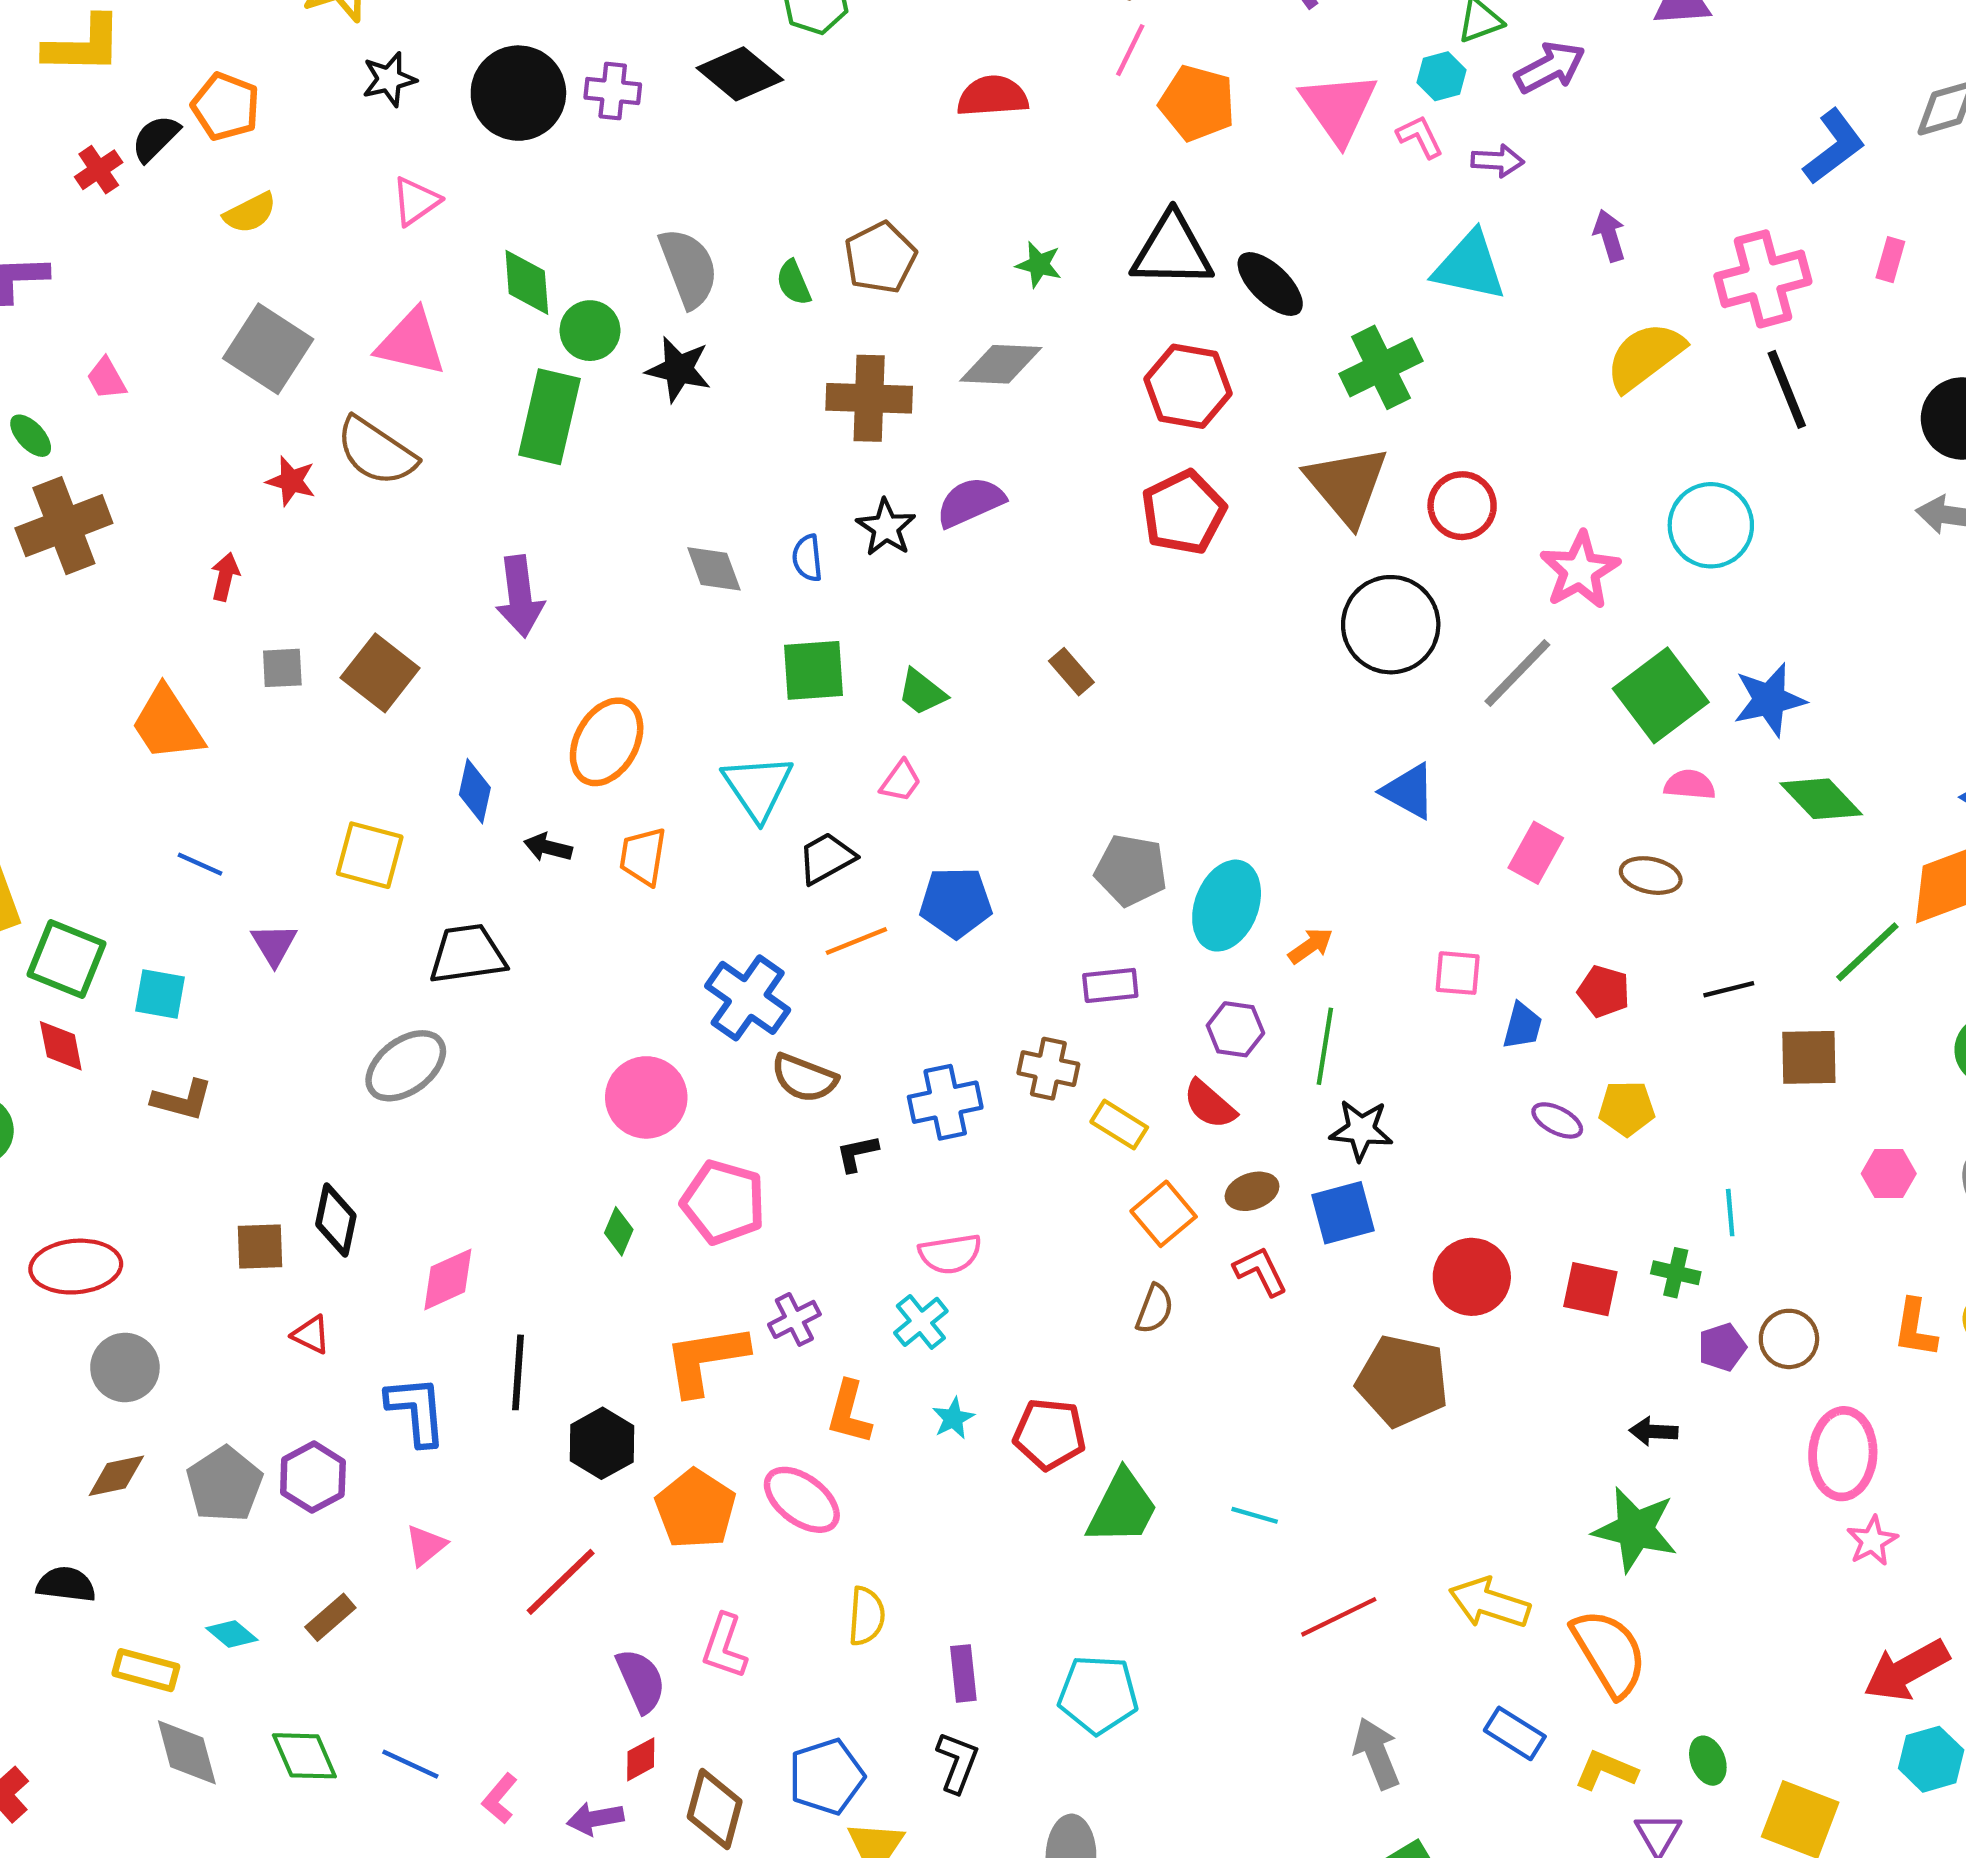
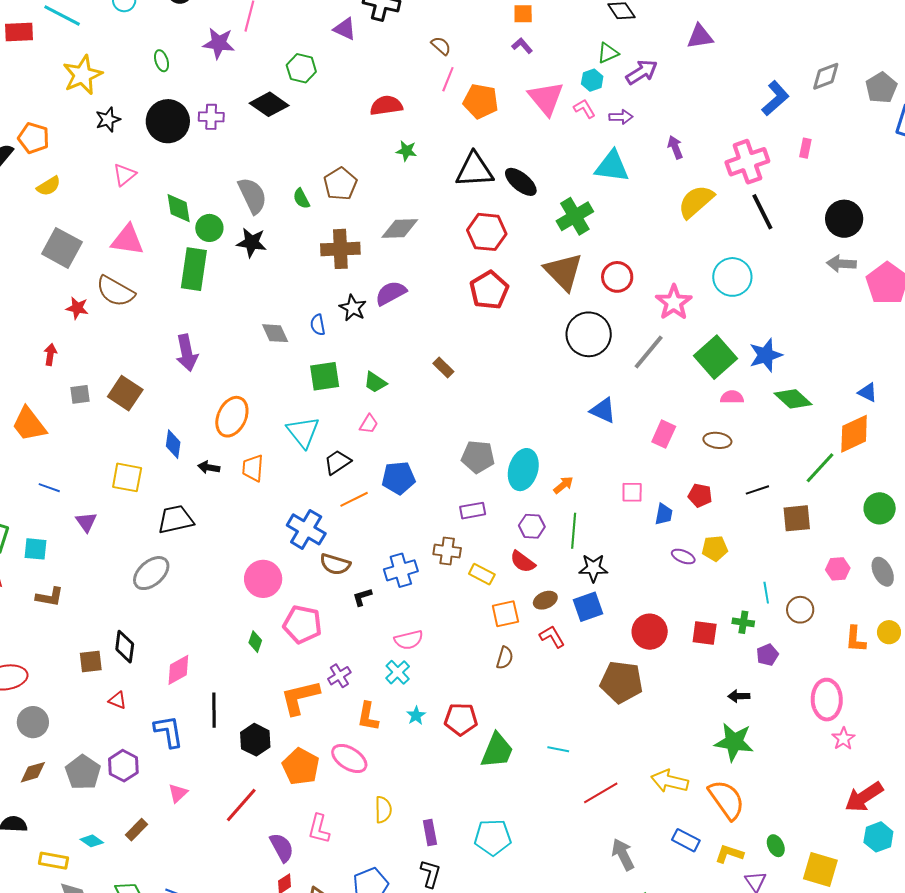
green star: (1039, 265) -> (406, 151), moved
orange square: (1164, 1214) -> (505, 614), turned 32
brown circle: (1789, 1339) -> (800, 610), moved

